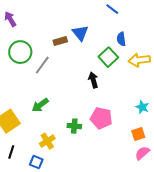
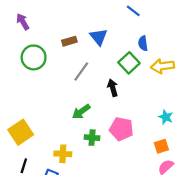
brown rectangle: (60, 41) -> (69, 41), moved
gray line: (42, 65) -> (81, 72), moved
green arrow: (40, 105) -> (81, 112), moved
yellow cross: (47, 141) -> (63, 154), turned 35

